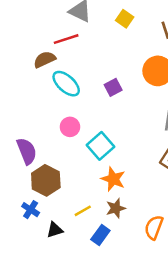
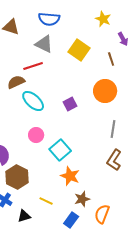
yellow square: (125, 19) -> (79, 50), size x1.5
brown star: (116, 208) -> (82, 199), moved
yellow line: (83, 211) -> (46, 201), turned 56
blue rectangle: (100, 235) -> (71, 220), moved

